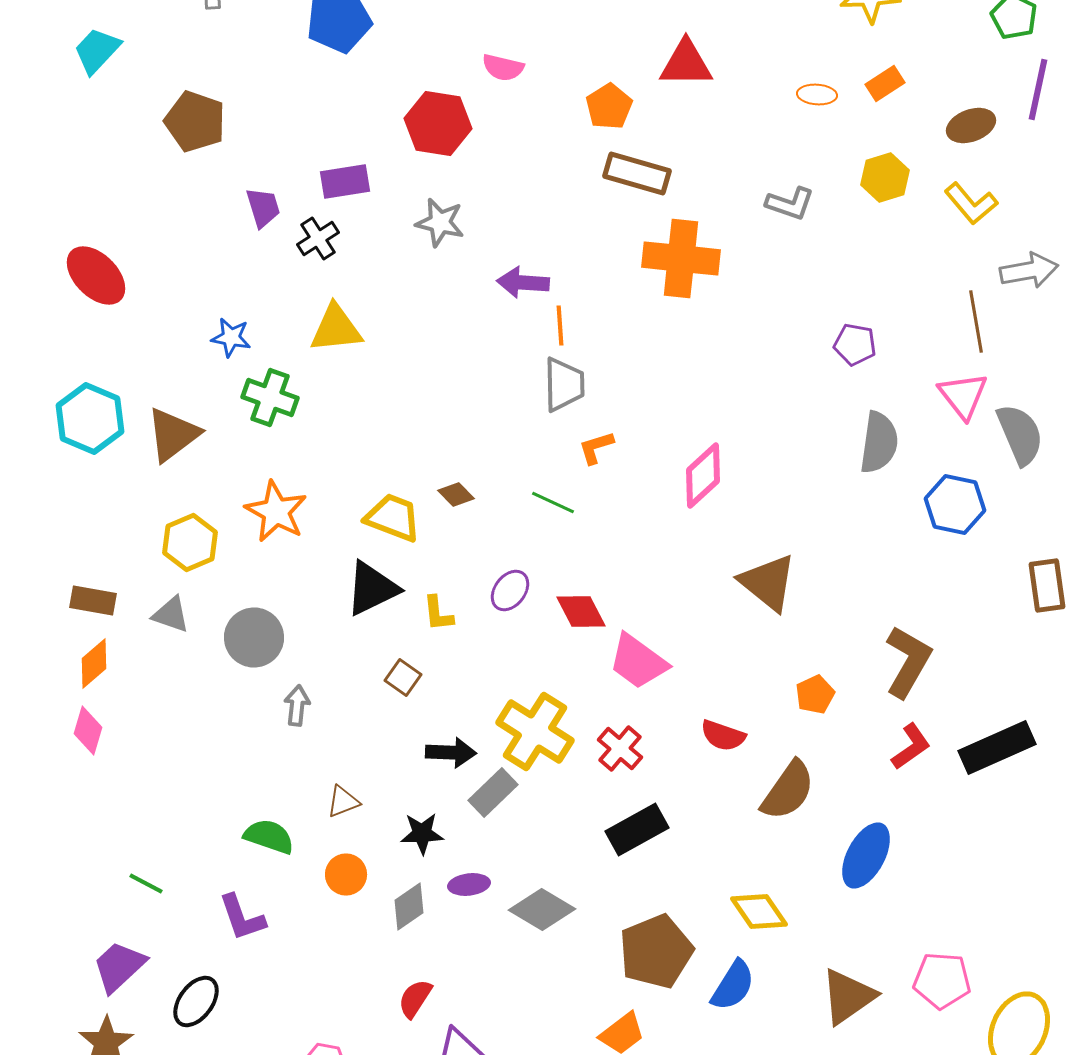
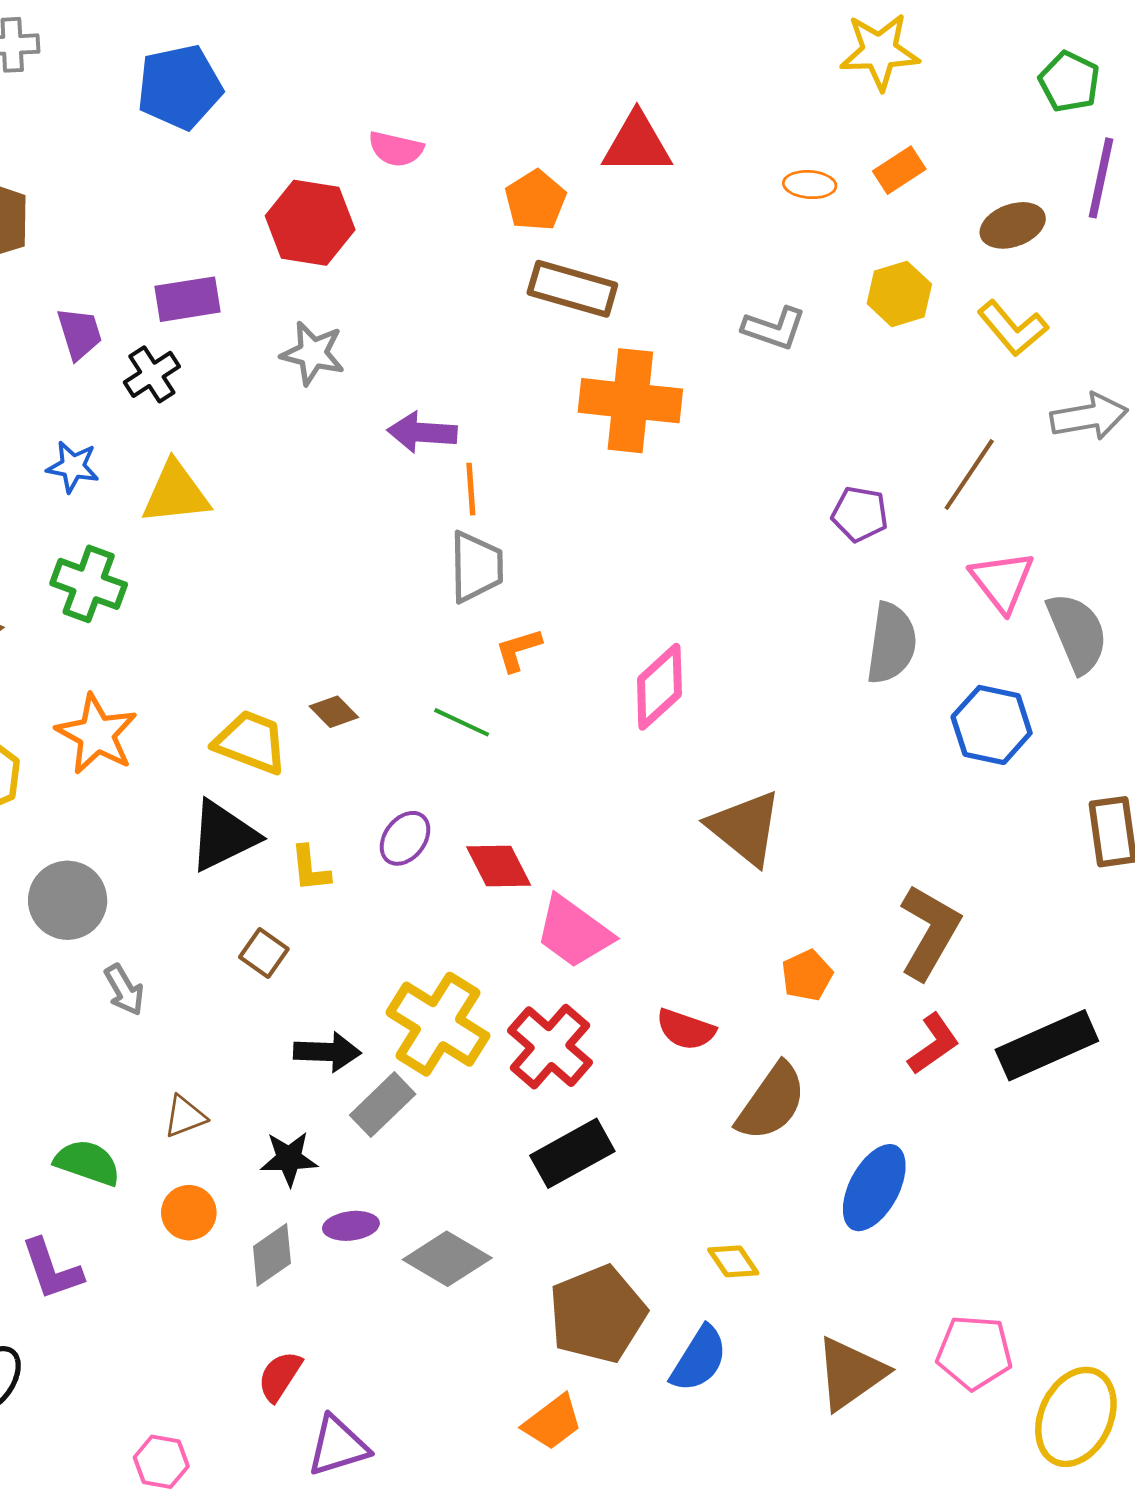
brown line: (976, 322) -> (969, 475), moved, turned 44
blue star: (231, 338) -> (73, 467), moved
gray arrow: (297, 706) -> (124, 990), turned 144
red cross: (620, 748) -> (550, 1047), size x1.4
yellow diamond: (759, 912) -> (733, 1261), size x0.7

